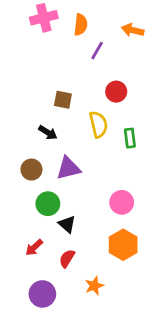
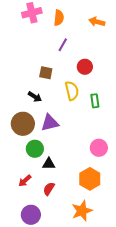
purple line: (97, 51) -> (63, 45), moved
brown circle: (31, 170) -> (23, 124), size x1.5
pink circle: (122, 202) -> (99, 148), moved
black triangle: (67, 224) -> (49, 164), turned -40
orange star: (94, 286) -> (82, 211), moved, size x1.5

